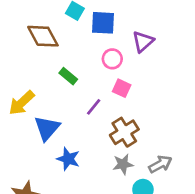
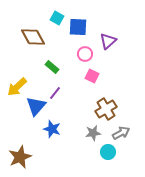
purple line: (94, 107) -> (55, 93), moved
brown cross: (124, 132) -> (106, 109), moved

